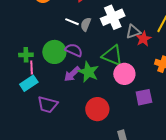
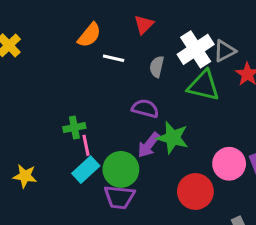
white line: (72, 22) -> (114, 58), moved
gray triangle: (133, 32) -> (225, 51), moved
green circle: (54, 52) -> (121, 169), moved
green triangle: (112, 55) -> (204, 86), moved
pink circle: (124, 74) -> (229, 164), moved

